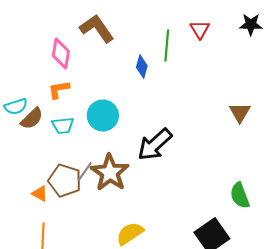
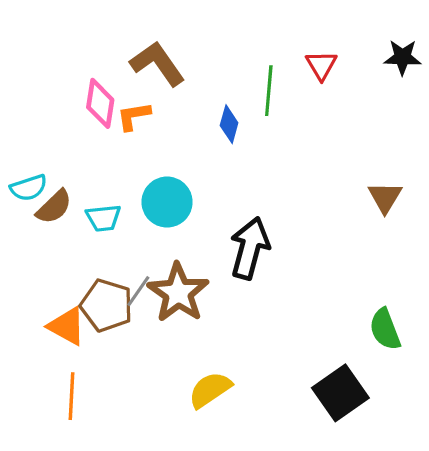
orange L-shape: (59, 90) -> (134, 116), moved
black arrow: (155, 144) -> (250, 248), turned 147
orange triangle: (40, 194) -> (67, 326), size x1.5

